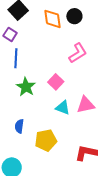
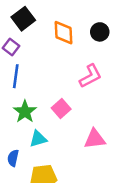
black circle: (74, 16) -> (100, 32), moved
cyan triangle: (63, 108) -> (38, 139), moved, turned -42

